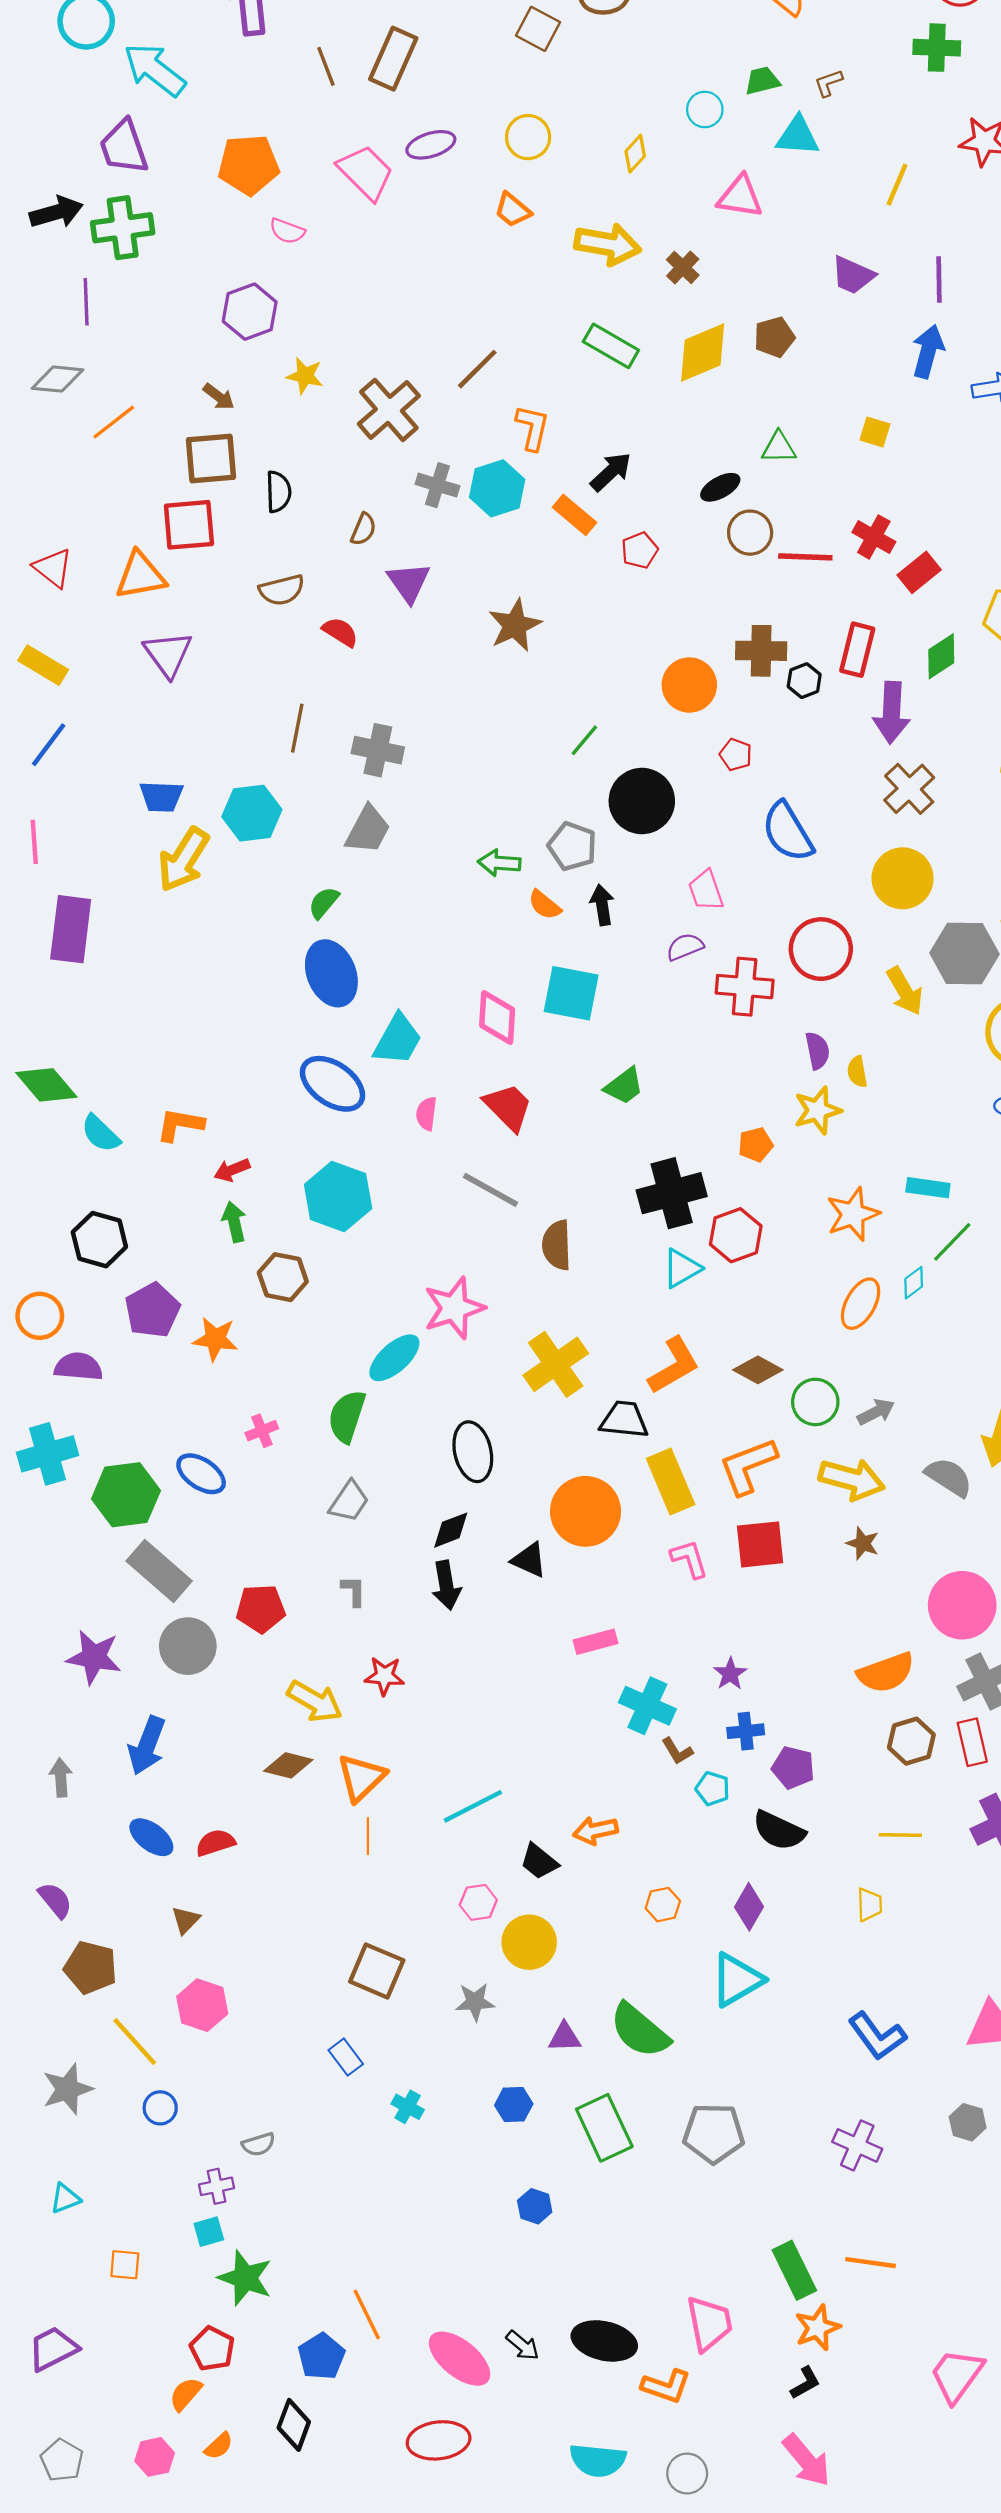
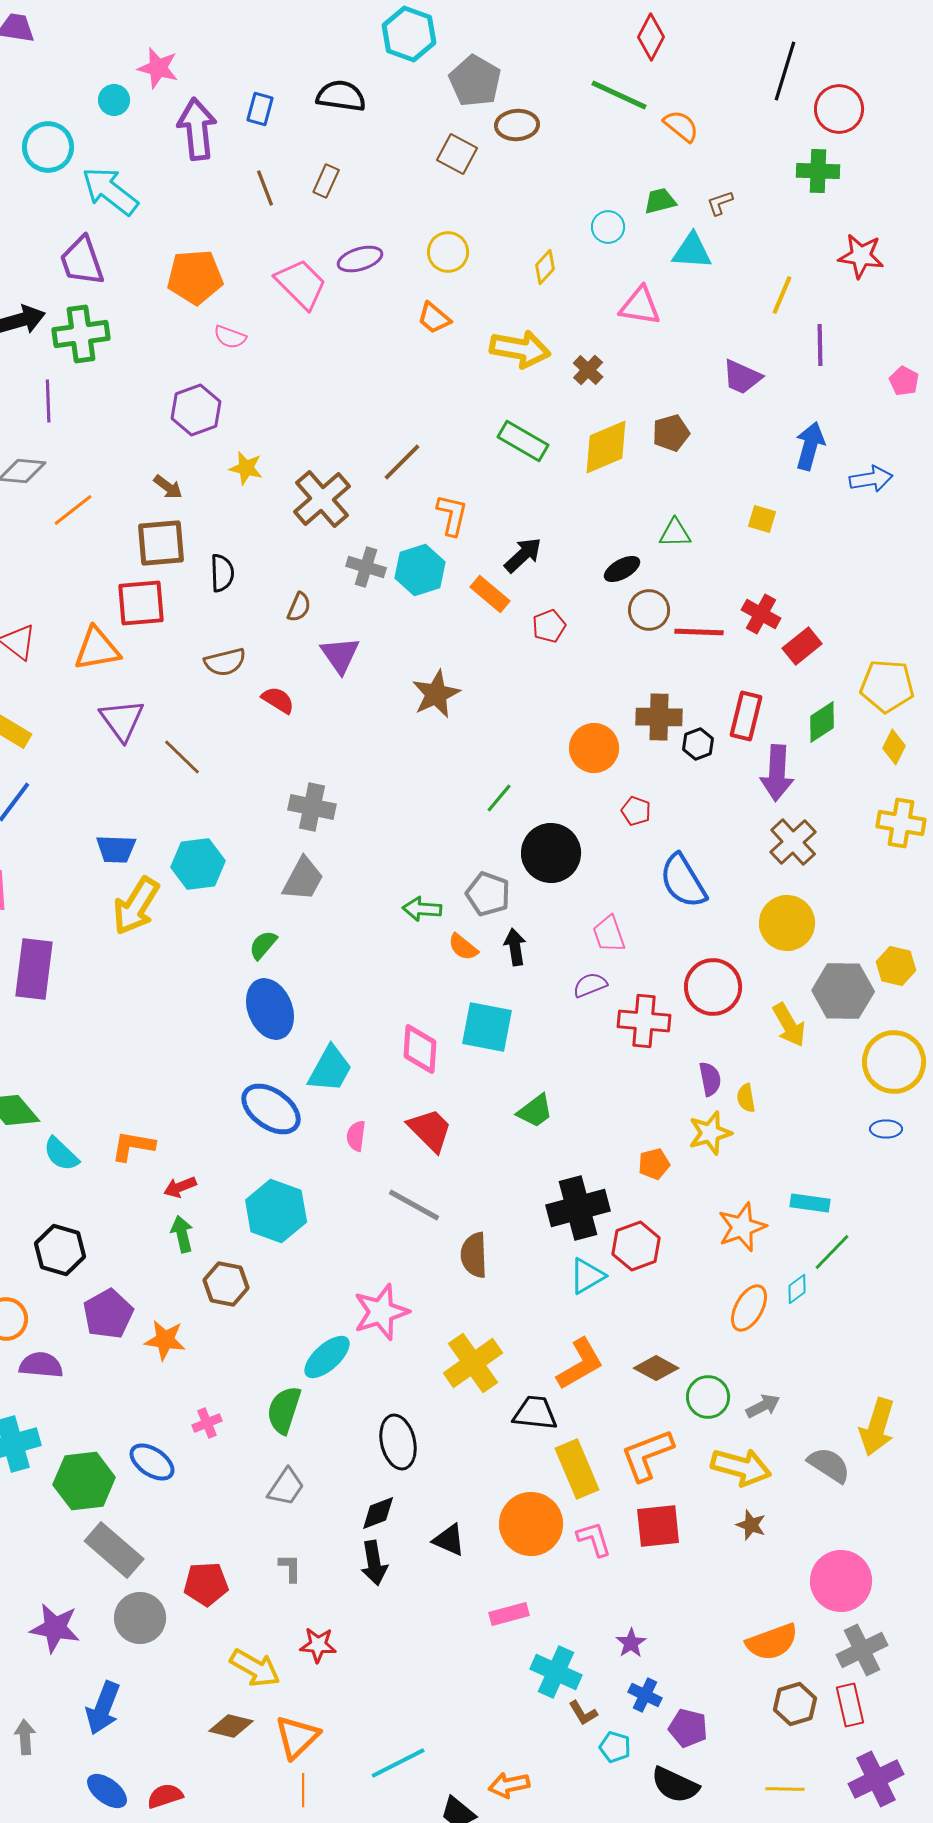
brown rectangle: (393, 59) -> (326, 181), size x0.6
purple line: (939, 280) -> (820, 345), moved
brown line: (297, 728) -> (182, 757), moved, turned -57
orange circle: (585, 1511) -> (531, 1524), moved
blue cross: (746, 1731) -> (645, 1695), turned 32

